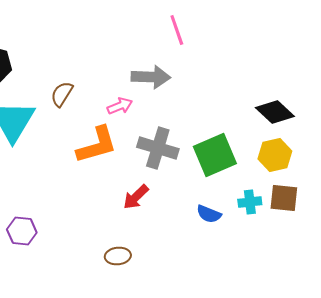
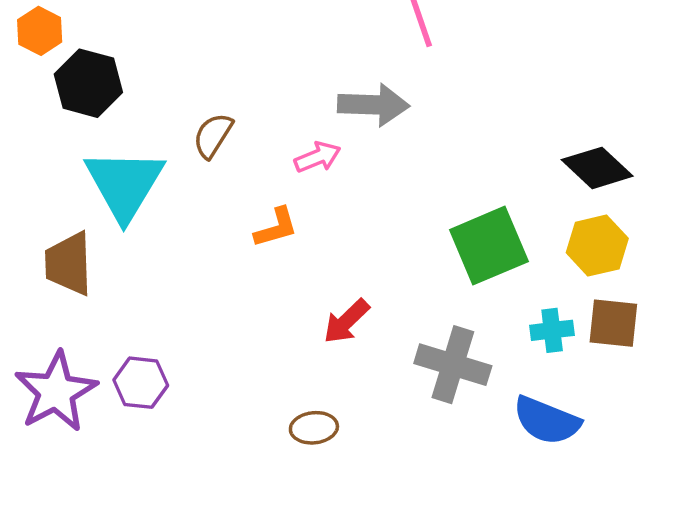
orange L-shape: (97, 145) -> (276, 228), size x0.6
gray cross: (158, 148) -> (453, 365), moved
blue semicircle: (209, 214) -> (547, 421), moved, size x1.5

